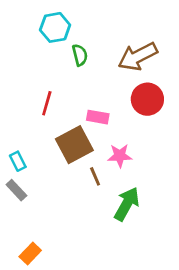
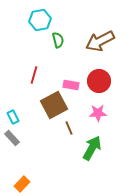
red circle: (147, 99) -> (99, 81), moved
pink star: (120, 156) -> (98, 113), moved

